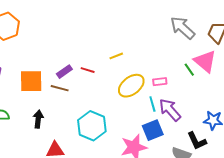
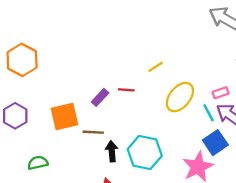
pink rectangle: (160, 82) -> (221, 93), moved
brown line: (60, 88) -> (93, 132), moved
black arrow: (38, 119) -> (112, 151), moved

